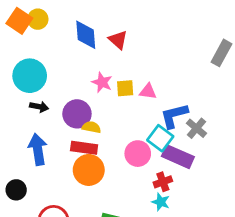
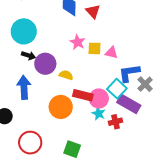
purple circle: (77, 114) -> (45, 64), moved
red rectangle: (84, 148) -> (83, 95), moved
cyan star: (161, 202) -> (99, 113), moved

